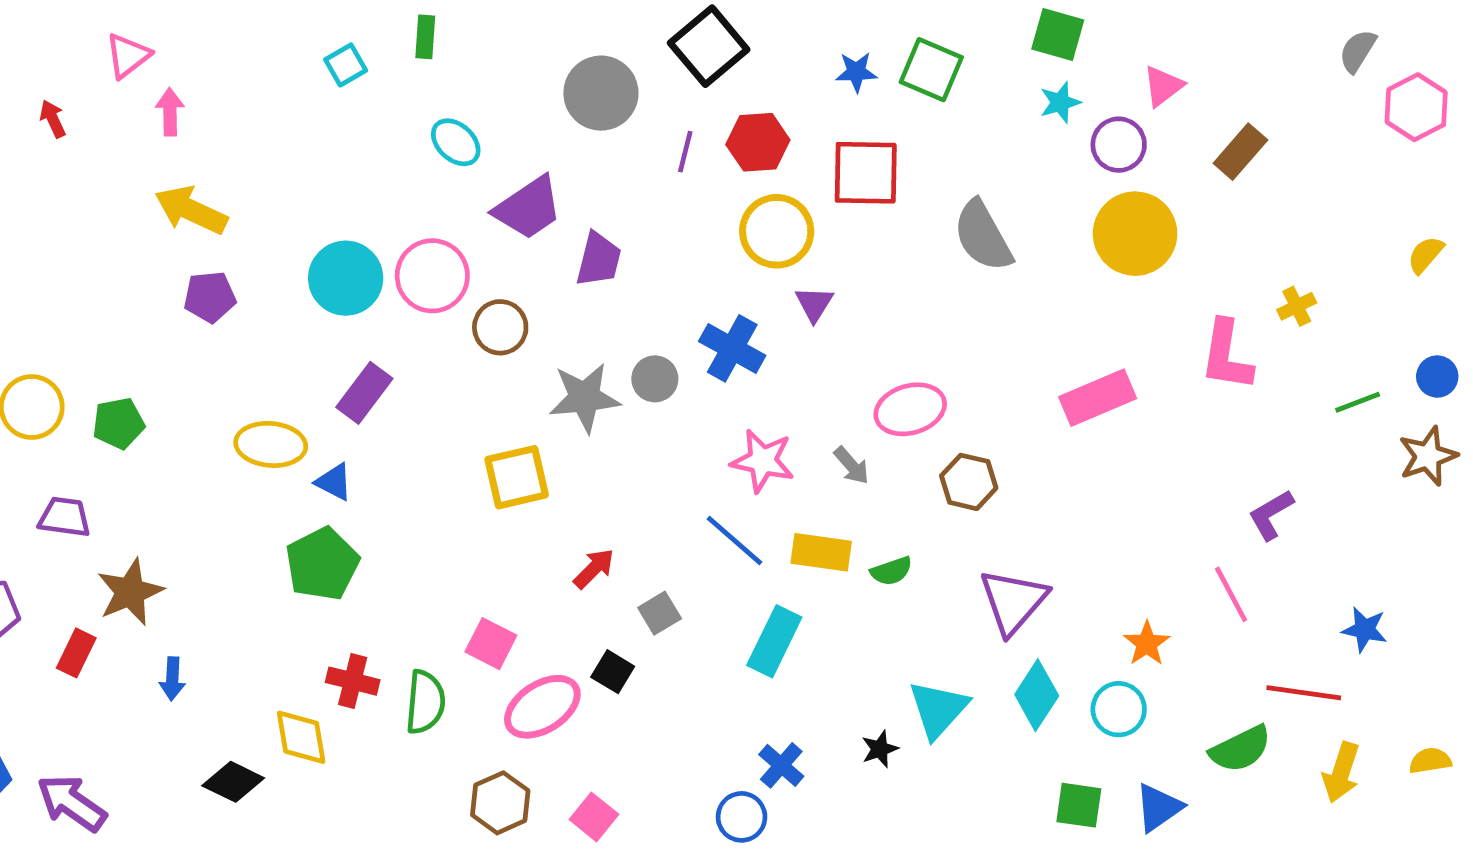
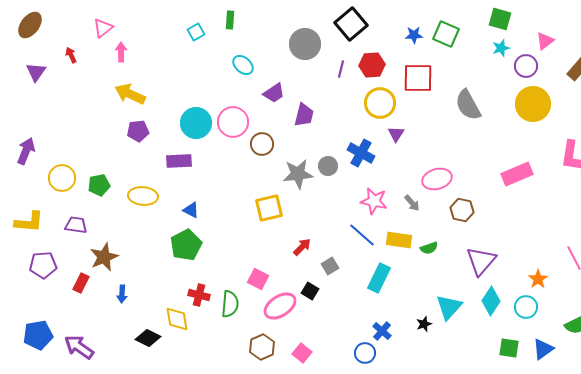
purple trapezoid: (528, 208) -> (274, 93), size x0.7
purple rectangle: (364, 393) -> (179, 161), moved, turned 50
yellow ellipse: (271, 444) -> (143, 196), moved

